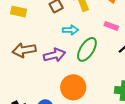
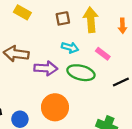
pink rectangle: (111, 26) -> (103, 54), moved
green ellipse: (87, 49) -> (81, 73), turned 55

